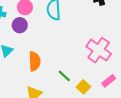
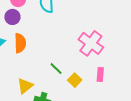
orange semicircle: (35, 61) -> (20, 43), moved
pink rectangle: (109, 81) -> (100, 74), turned -48

